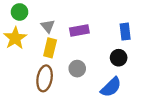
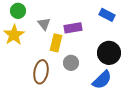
blue rectangle: (125, 32) -> (107, 15), moved, turned -56
yellow rectangle: (50, 48) -> (56, 43), moved
black circle: (119, 58) -> (109, 53), size x1.5

